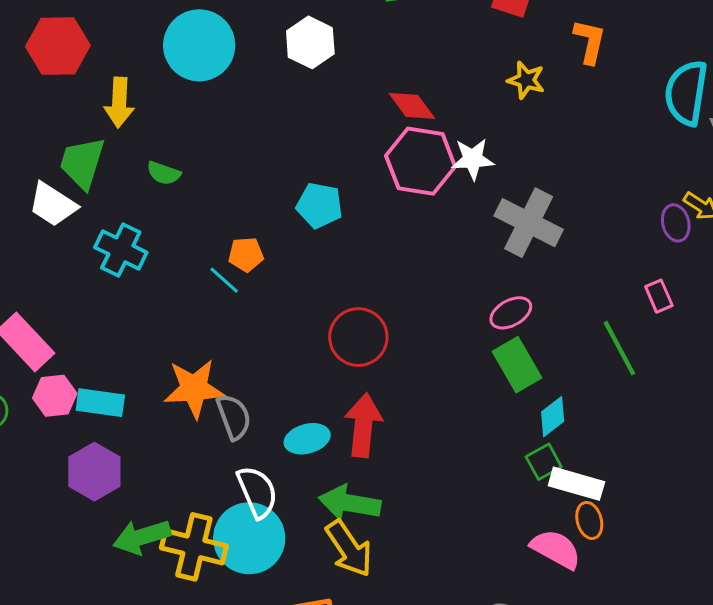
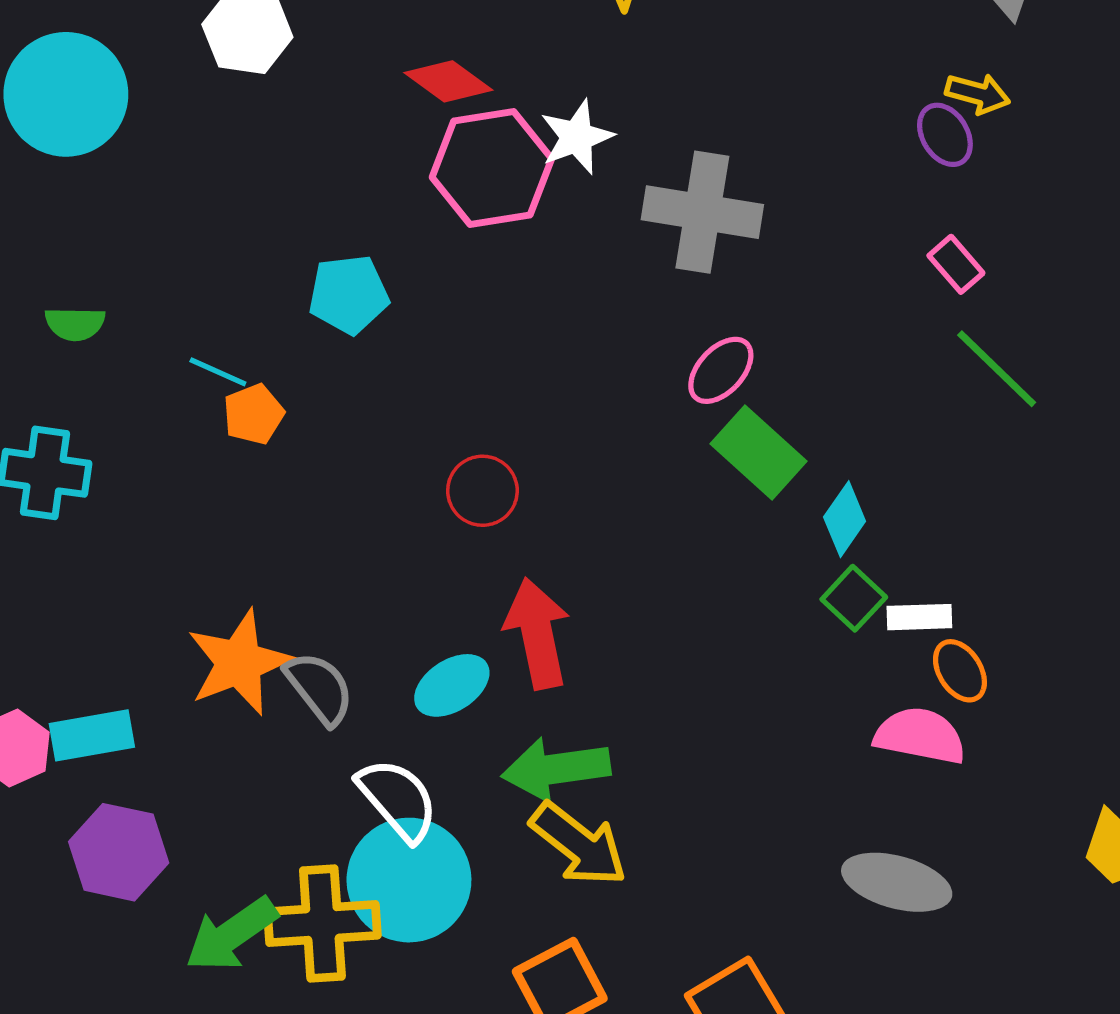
cyan line: (224, 280) -> (218, 372), moved
red circle: (358, 337) -> (482, 491), size x0.7
green line: (619, 348) -> (997, 369), moved
white rectangle: (576, 484) -> (919, 617), size x0.7

